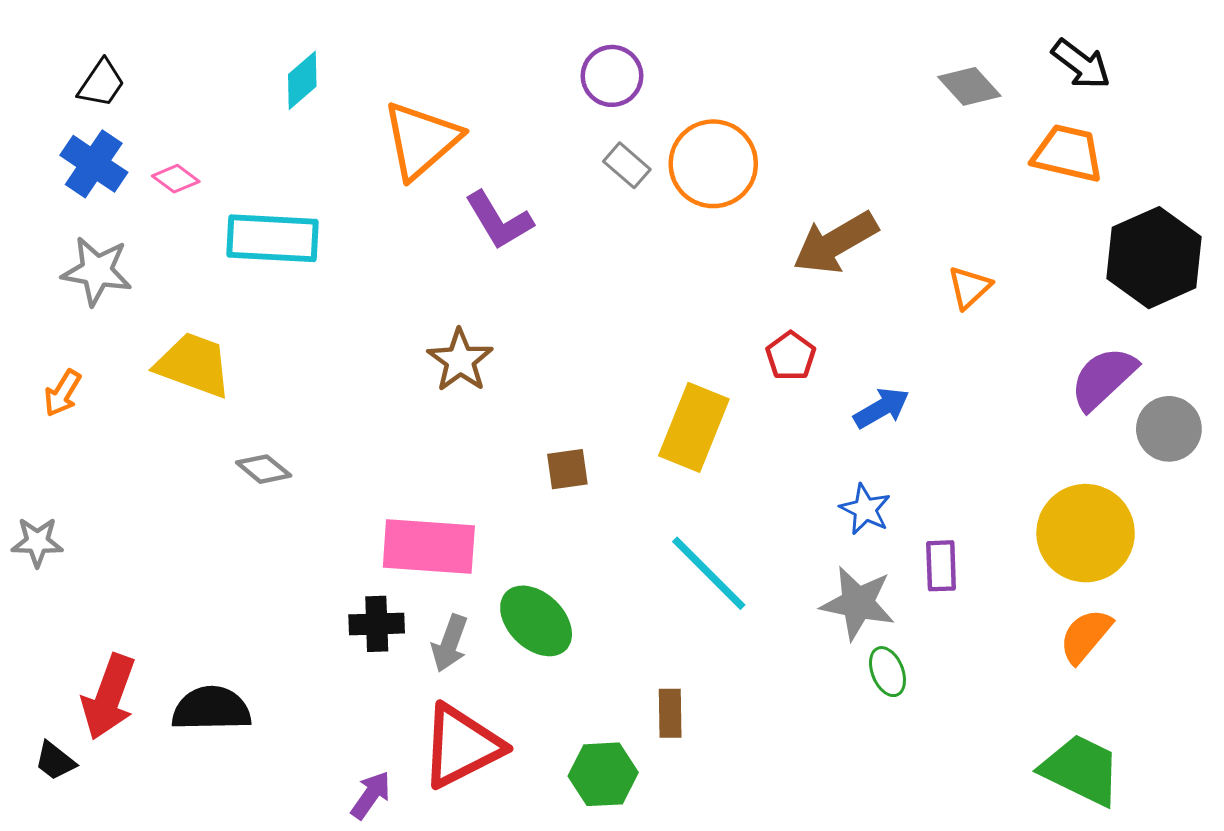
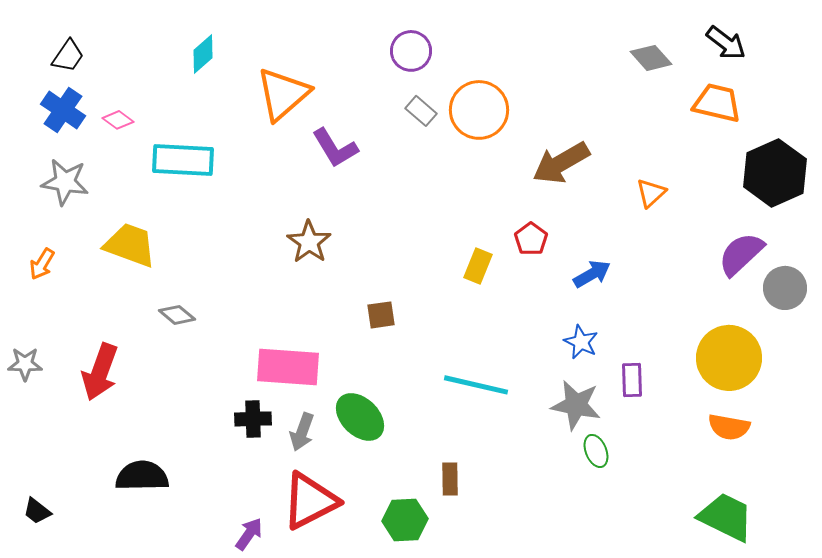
yellow rectangle: (694, 427) -> (478, 266), moved, size x0.6
cyan line: (709, 573) -> (476, 385), turned -32
orange semicircle: (1086, 636) -> (729, 427), turned -120
red arrow: (109, 697) -> (100, 372), moved

